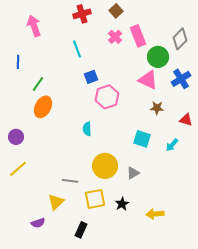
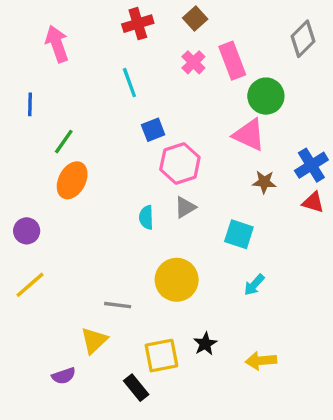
gray diamond: (180, 39) -> (303, 39), moved
blue cross: (181, 79) -> (311, 165), moved
cyan arrow: (172, 145) -> (254, 285), moved
gray triangle: (133, 173) -> (185, 207), moved
yellow square: (95, 199) -> (161, 356), moved
black rectangle: (81, 230) -> (136, 388), turned -63

